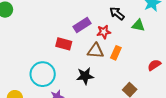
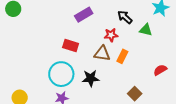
purple rectangle: (82, 25) -> (84, 15), moved
cyan circle: (43, 74) -> (61, 74), moved

